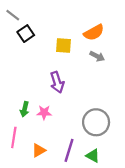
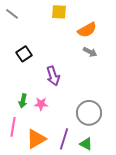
black square: (26, 34) -> (24, 54), moved
yellow square: (64, 45) -> (59, 12), moved
orange triangle: (39, 150) -> (36, 139), size x1.5

